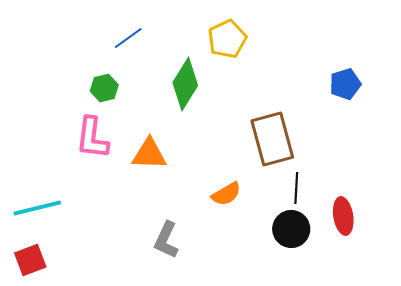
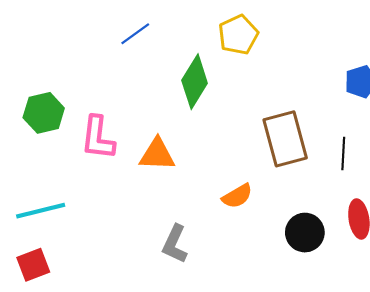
green hexagon: (104, 88) -> (44, 113), moved, size x1.4
black line: (296, 188) -> (343, 153), moved

